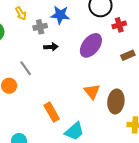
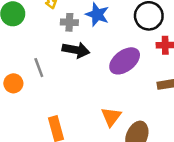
black arrow: (51, 47) -> (76, 50), size x1.5

